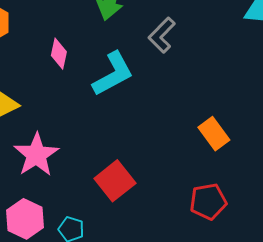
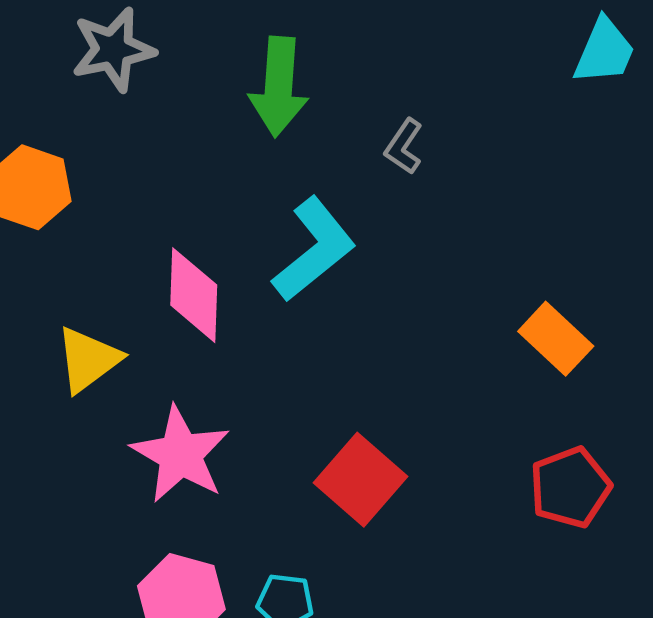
gray L-shape: (162, 35) -> (404, 146), size x0.7
pink diamond: (59, 54) -> (194, 295), moved, size x1.4

